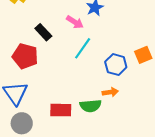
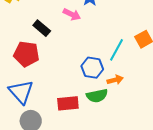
cyan line: (83, 48) -> (116, 50), moved
blue hexagon: (116, 65) -> (92, 68), moved

